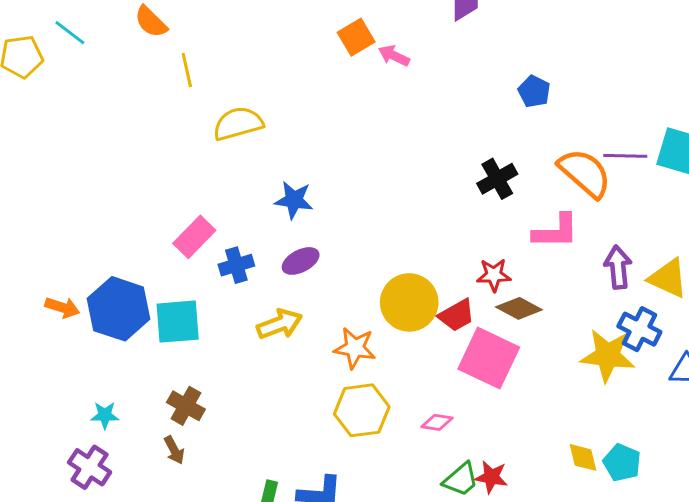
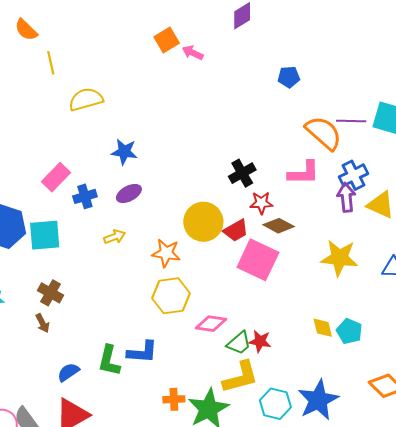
blue pentagon: (534, 91) -> (289, 77), turned -30
black cross: (497, 179) -> (242, 173), moved
yellow arrow: (280, 324) -> (115, 237), size x0.7
blue cross: (639, 329) -> (353, 175), moved, turned 36
pink diamond: (437, 422) -> (211, 324), moved, size x1.4

